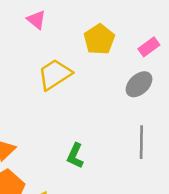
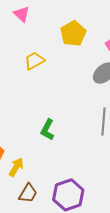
yellow trapezoid: (55, 74) -> (34, 61), size x0.7

